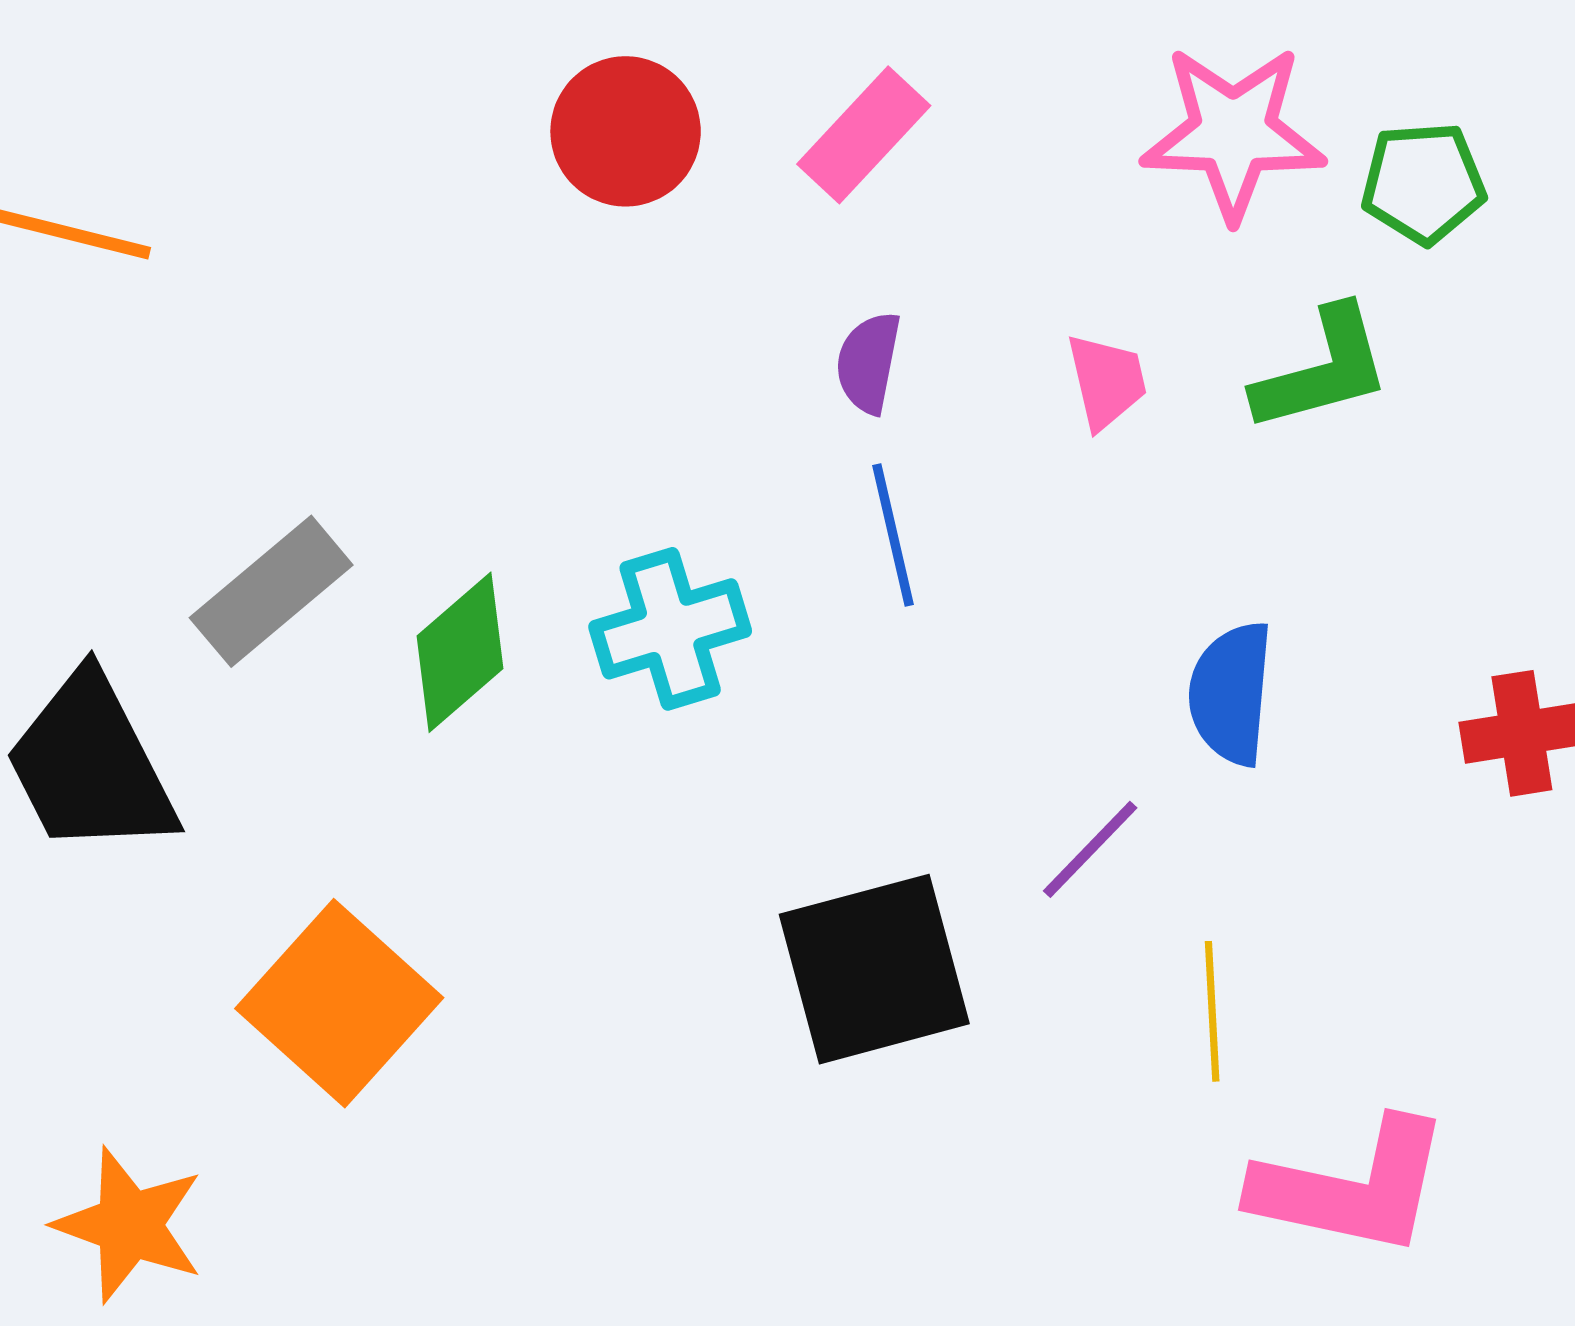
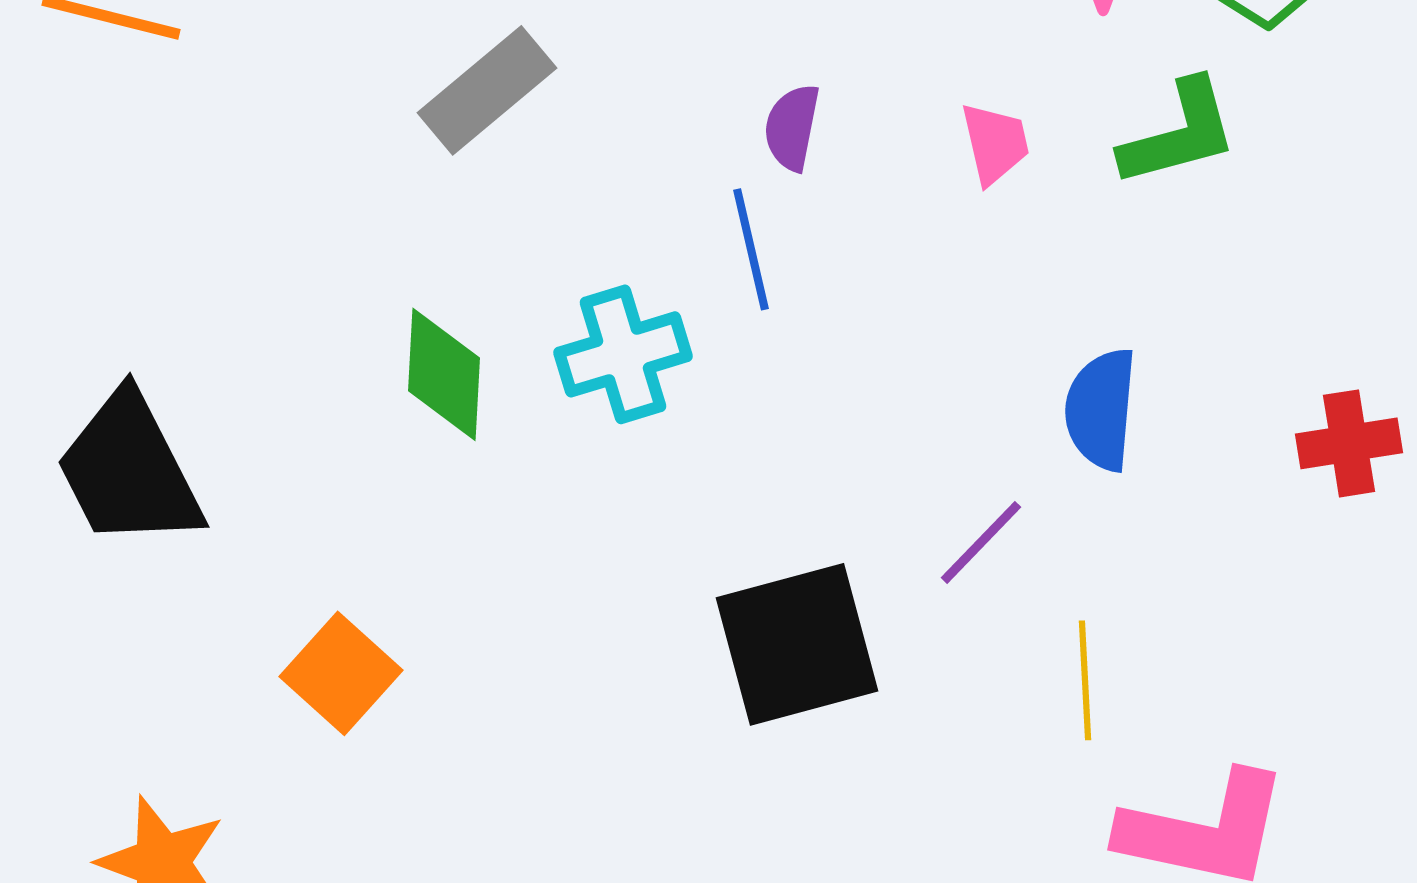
blue line: (893, 535) -> (751, 249), moved
gray rectangle: (271, 591) -> (487, 90), moved
green diamond: (460, 652) -> (444, 374), turned -46
orange square: (339, 1003) -> (341, 673), size x0.7

